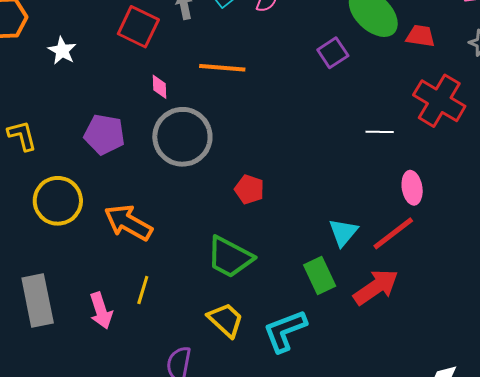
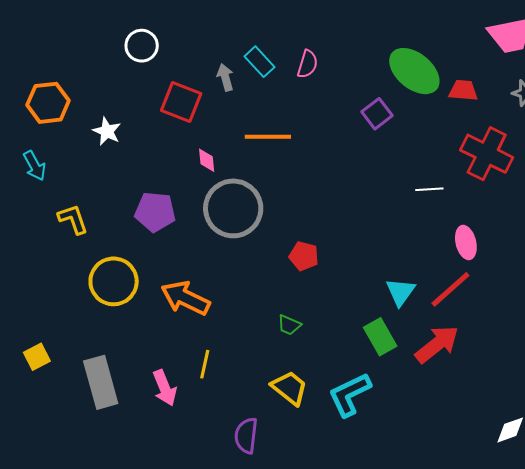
green trapezoid: (230, 257) -> (289, 325), size x0.5

